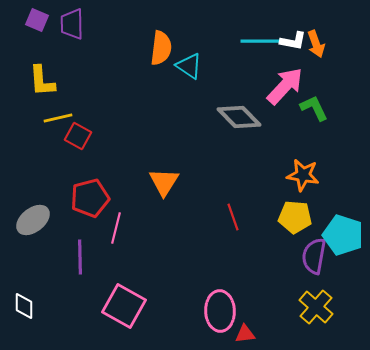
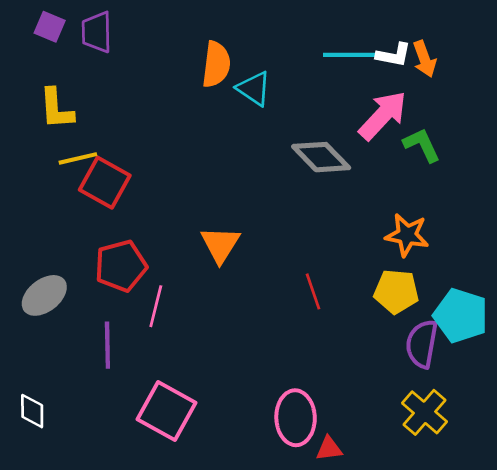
red square: (78, 136) -> (105, 183), size x1.4

